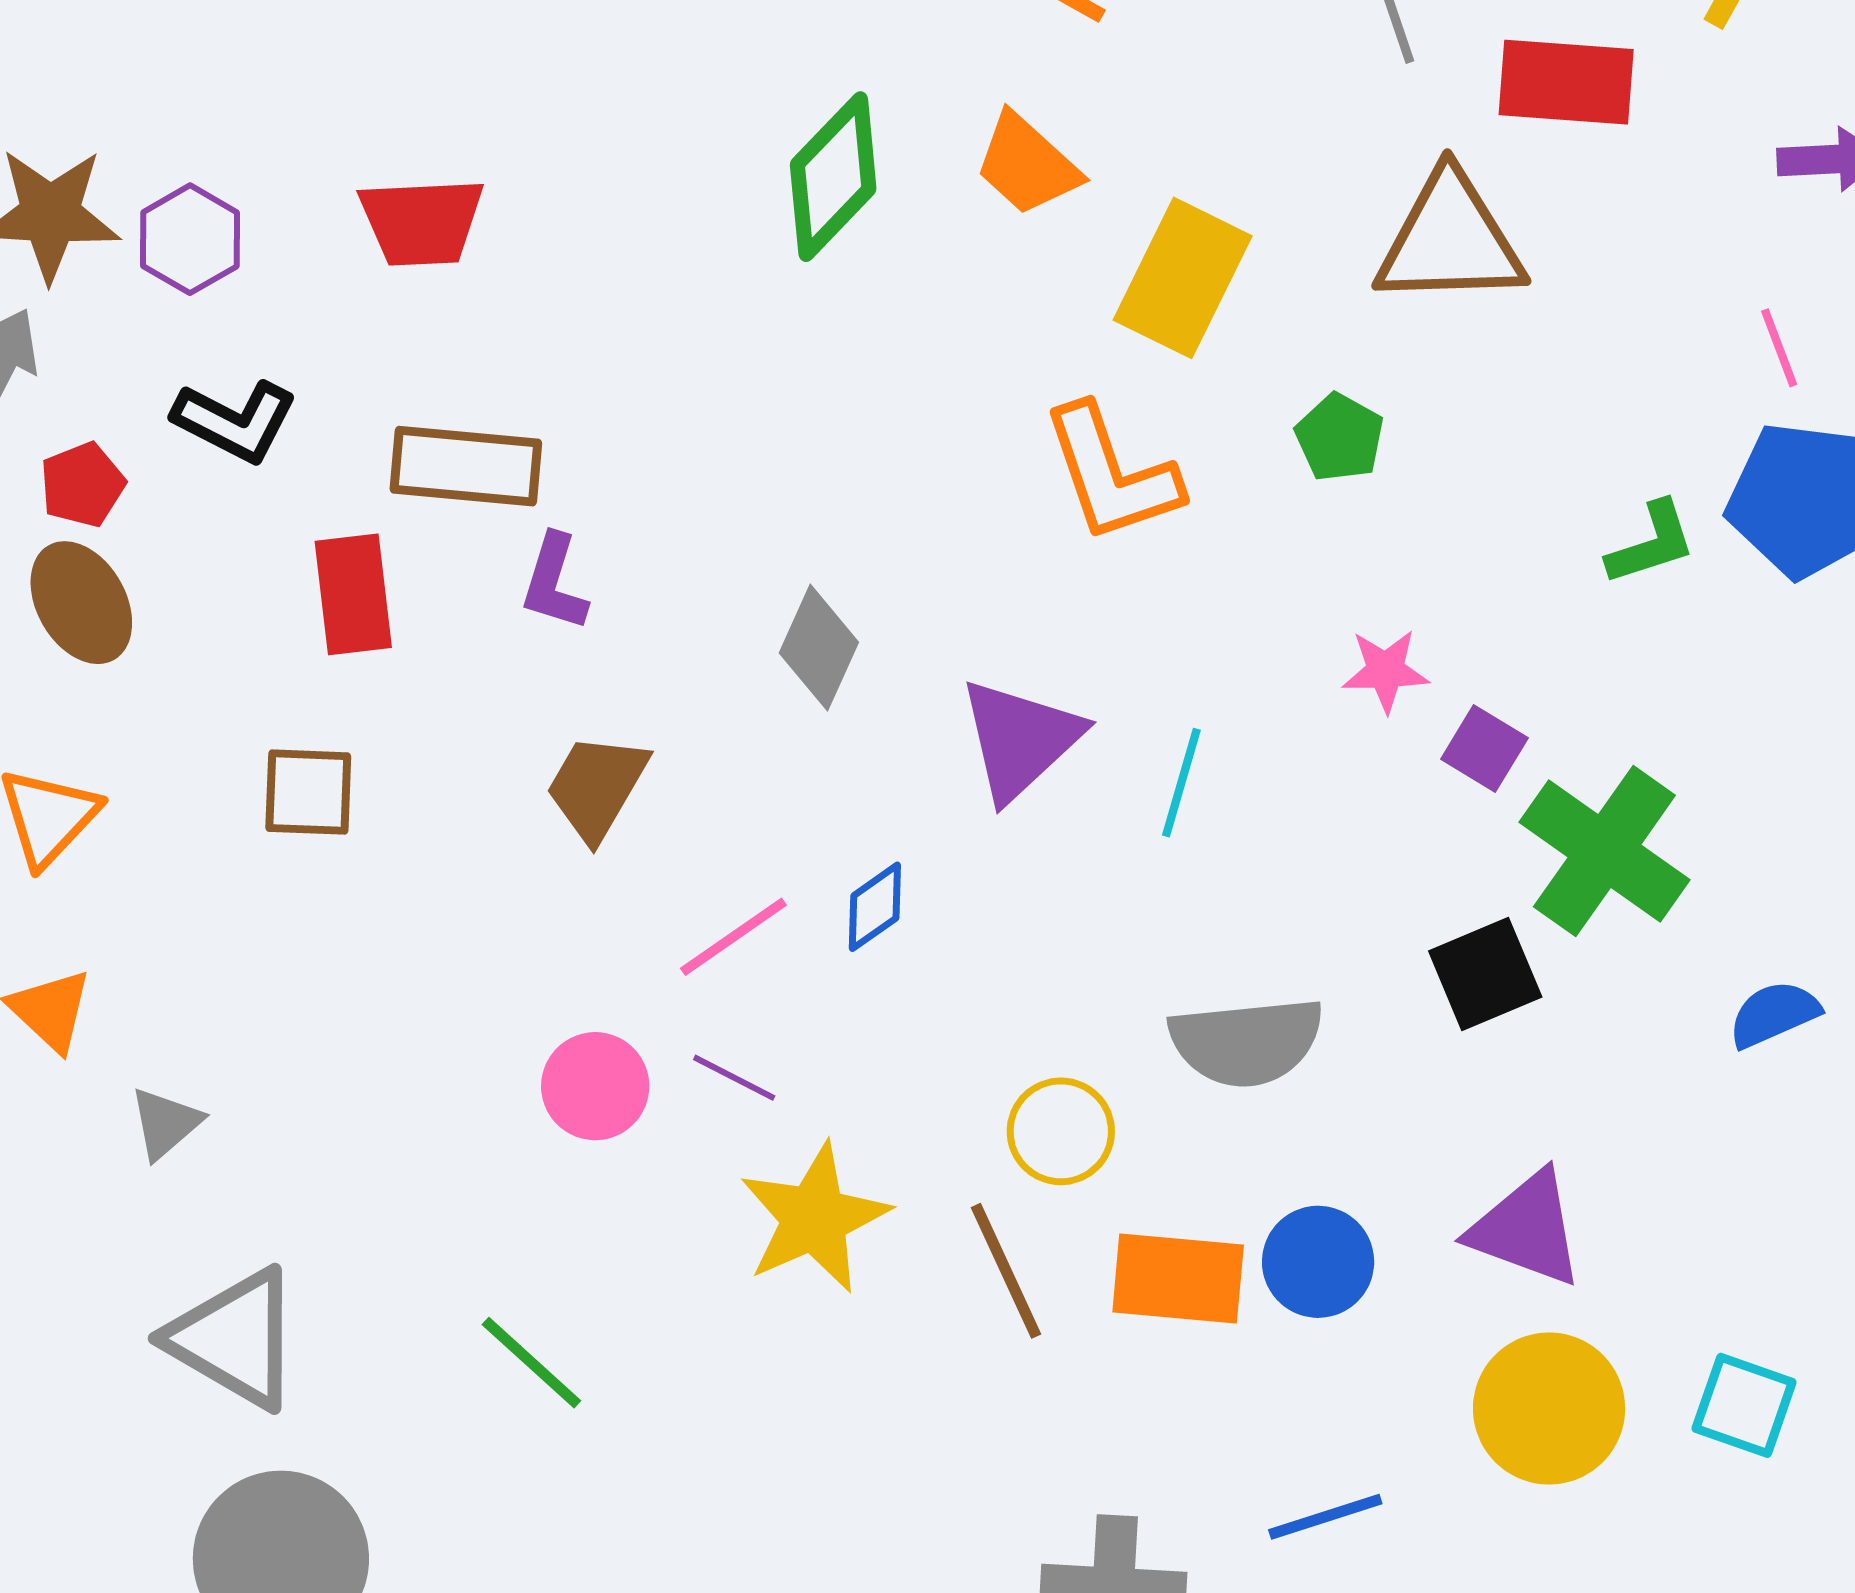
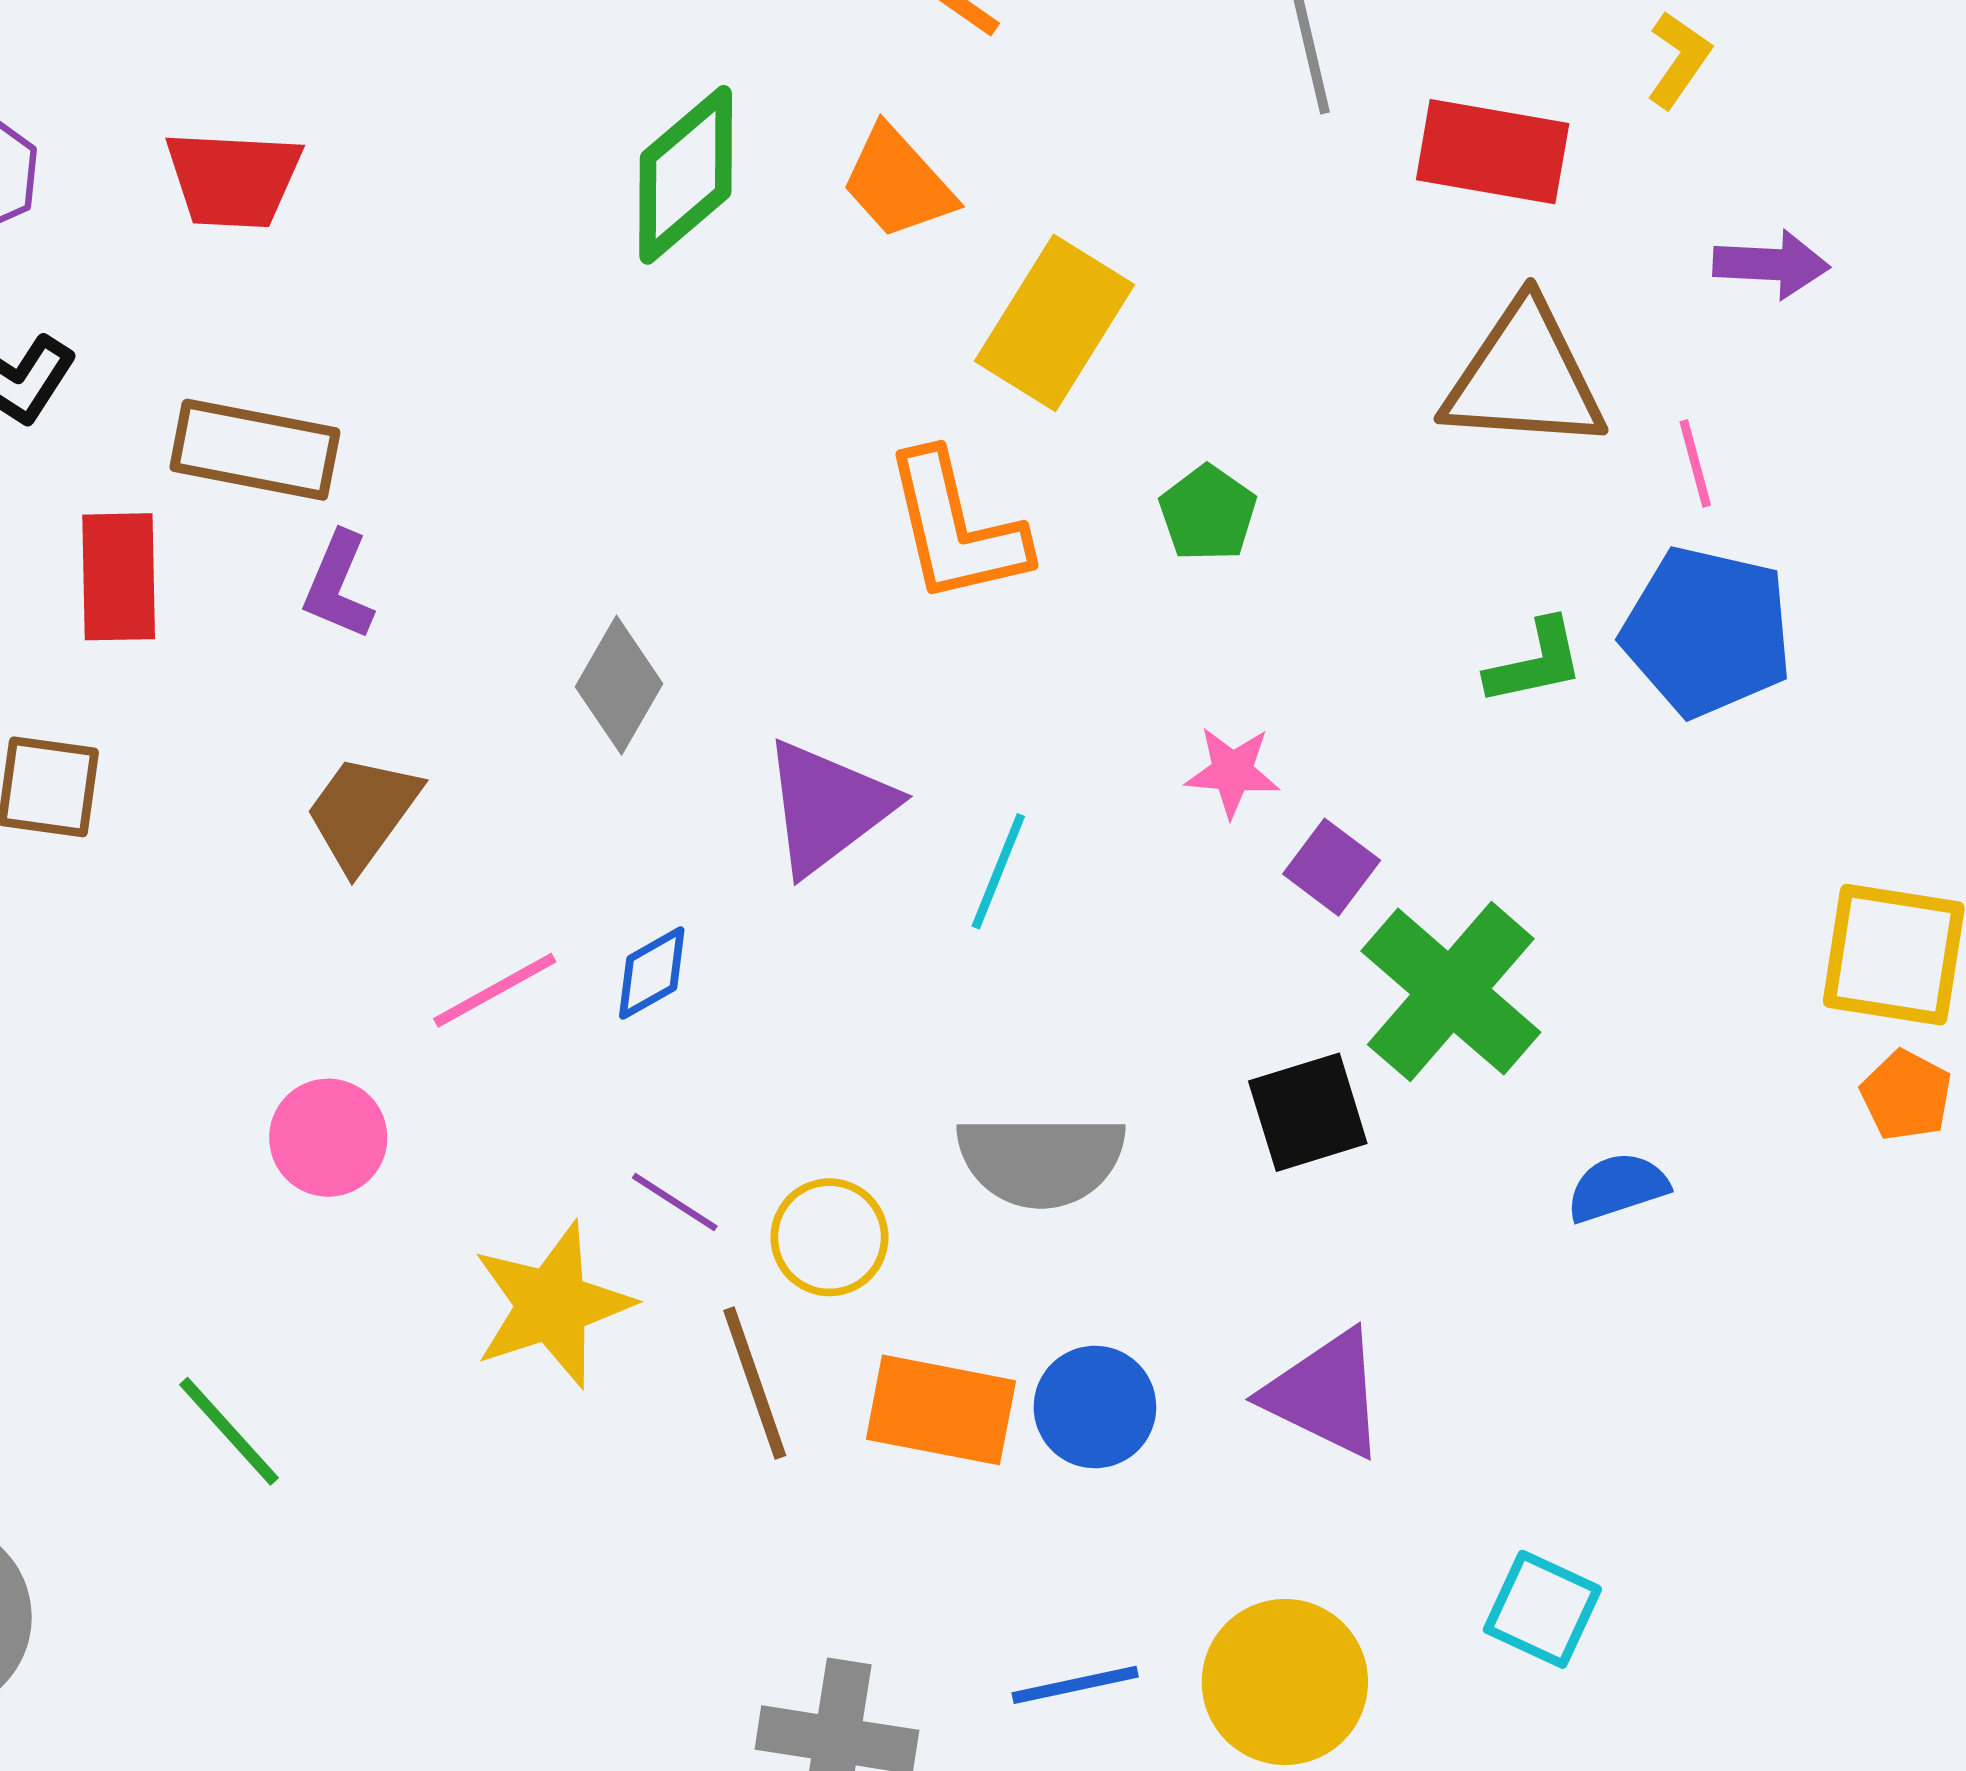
brown triangle: (1450, 240) -> (1524, 377), moved
purple line: (734, 1078) -> (675, 1202), moved
yellow circle: (1549, 1408) -> (1285, 1682), moved

